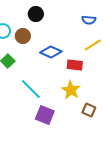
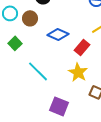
red rectangle: (75, 65) -> (82, 47), turned -56
purple square: (45, 115) -> (59, 106), moved

